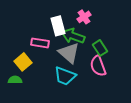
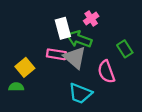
pink rectangle: (40, 43) -> (56, 54), moved
green rectangle: (100, 48) -> (125, 49), moved
cyan trapezoid: (65, 76) -> (80, 93), moved

